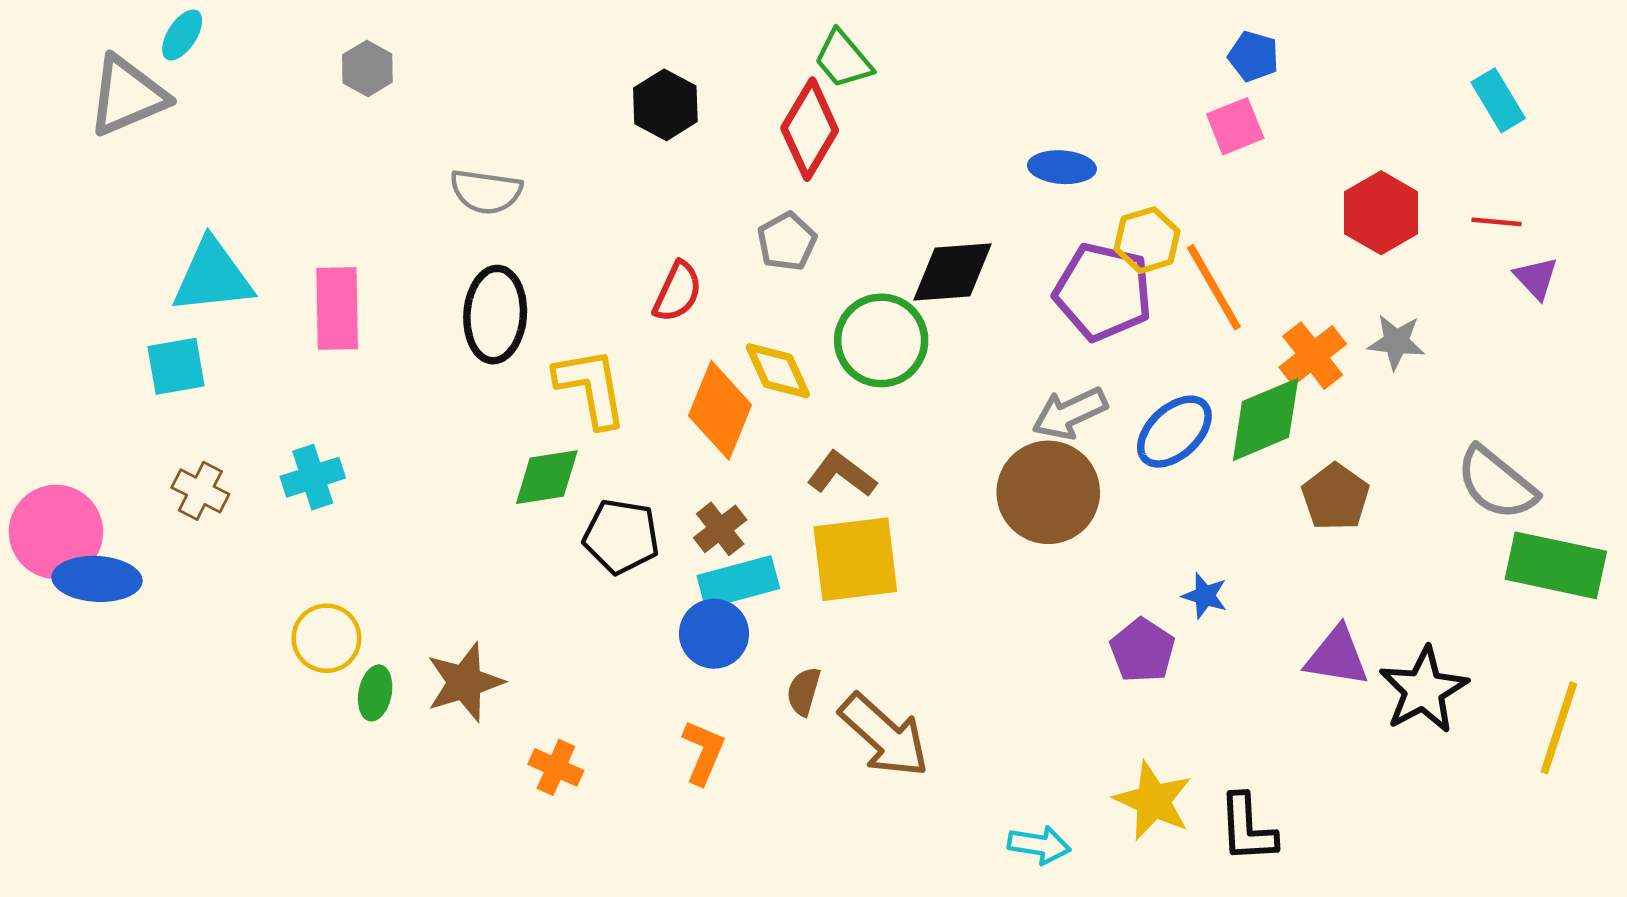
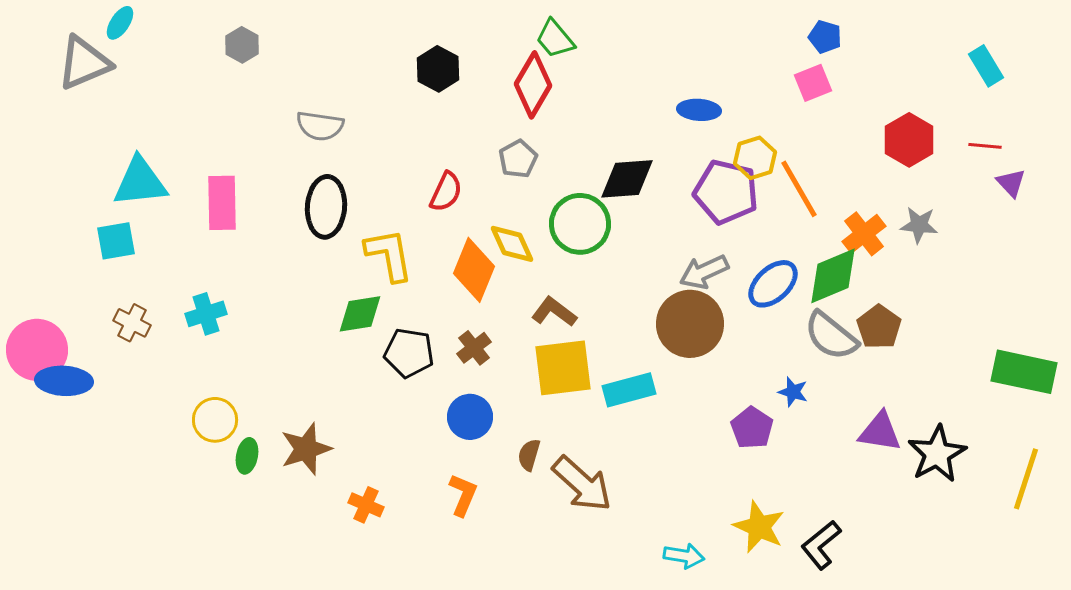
gray semicircle: (1497, 483) -> (831, 336), moved
cyan rectangle: (738, 582) -> (629, 390), moved
black L-shape: (1247, 828) -> (821, 545), turned 54

